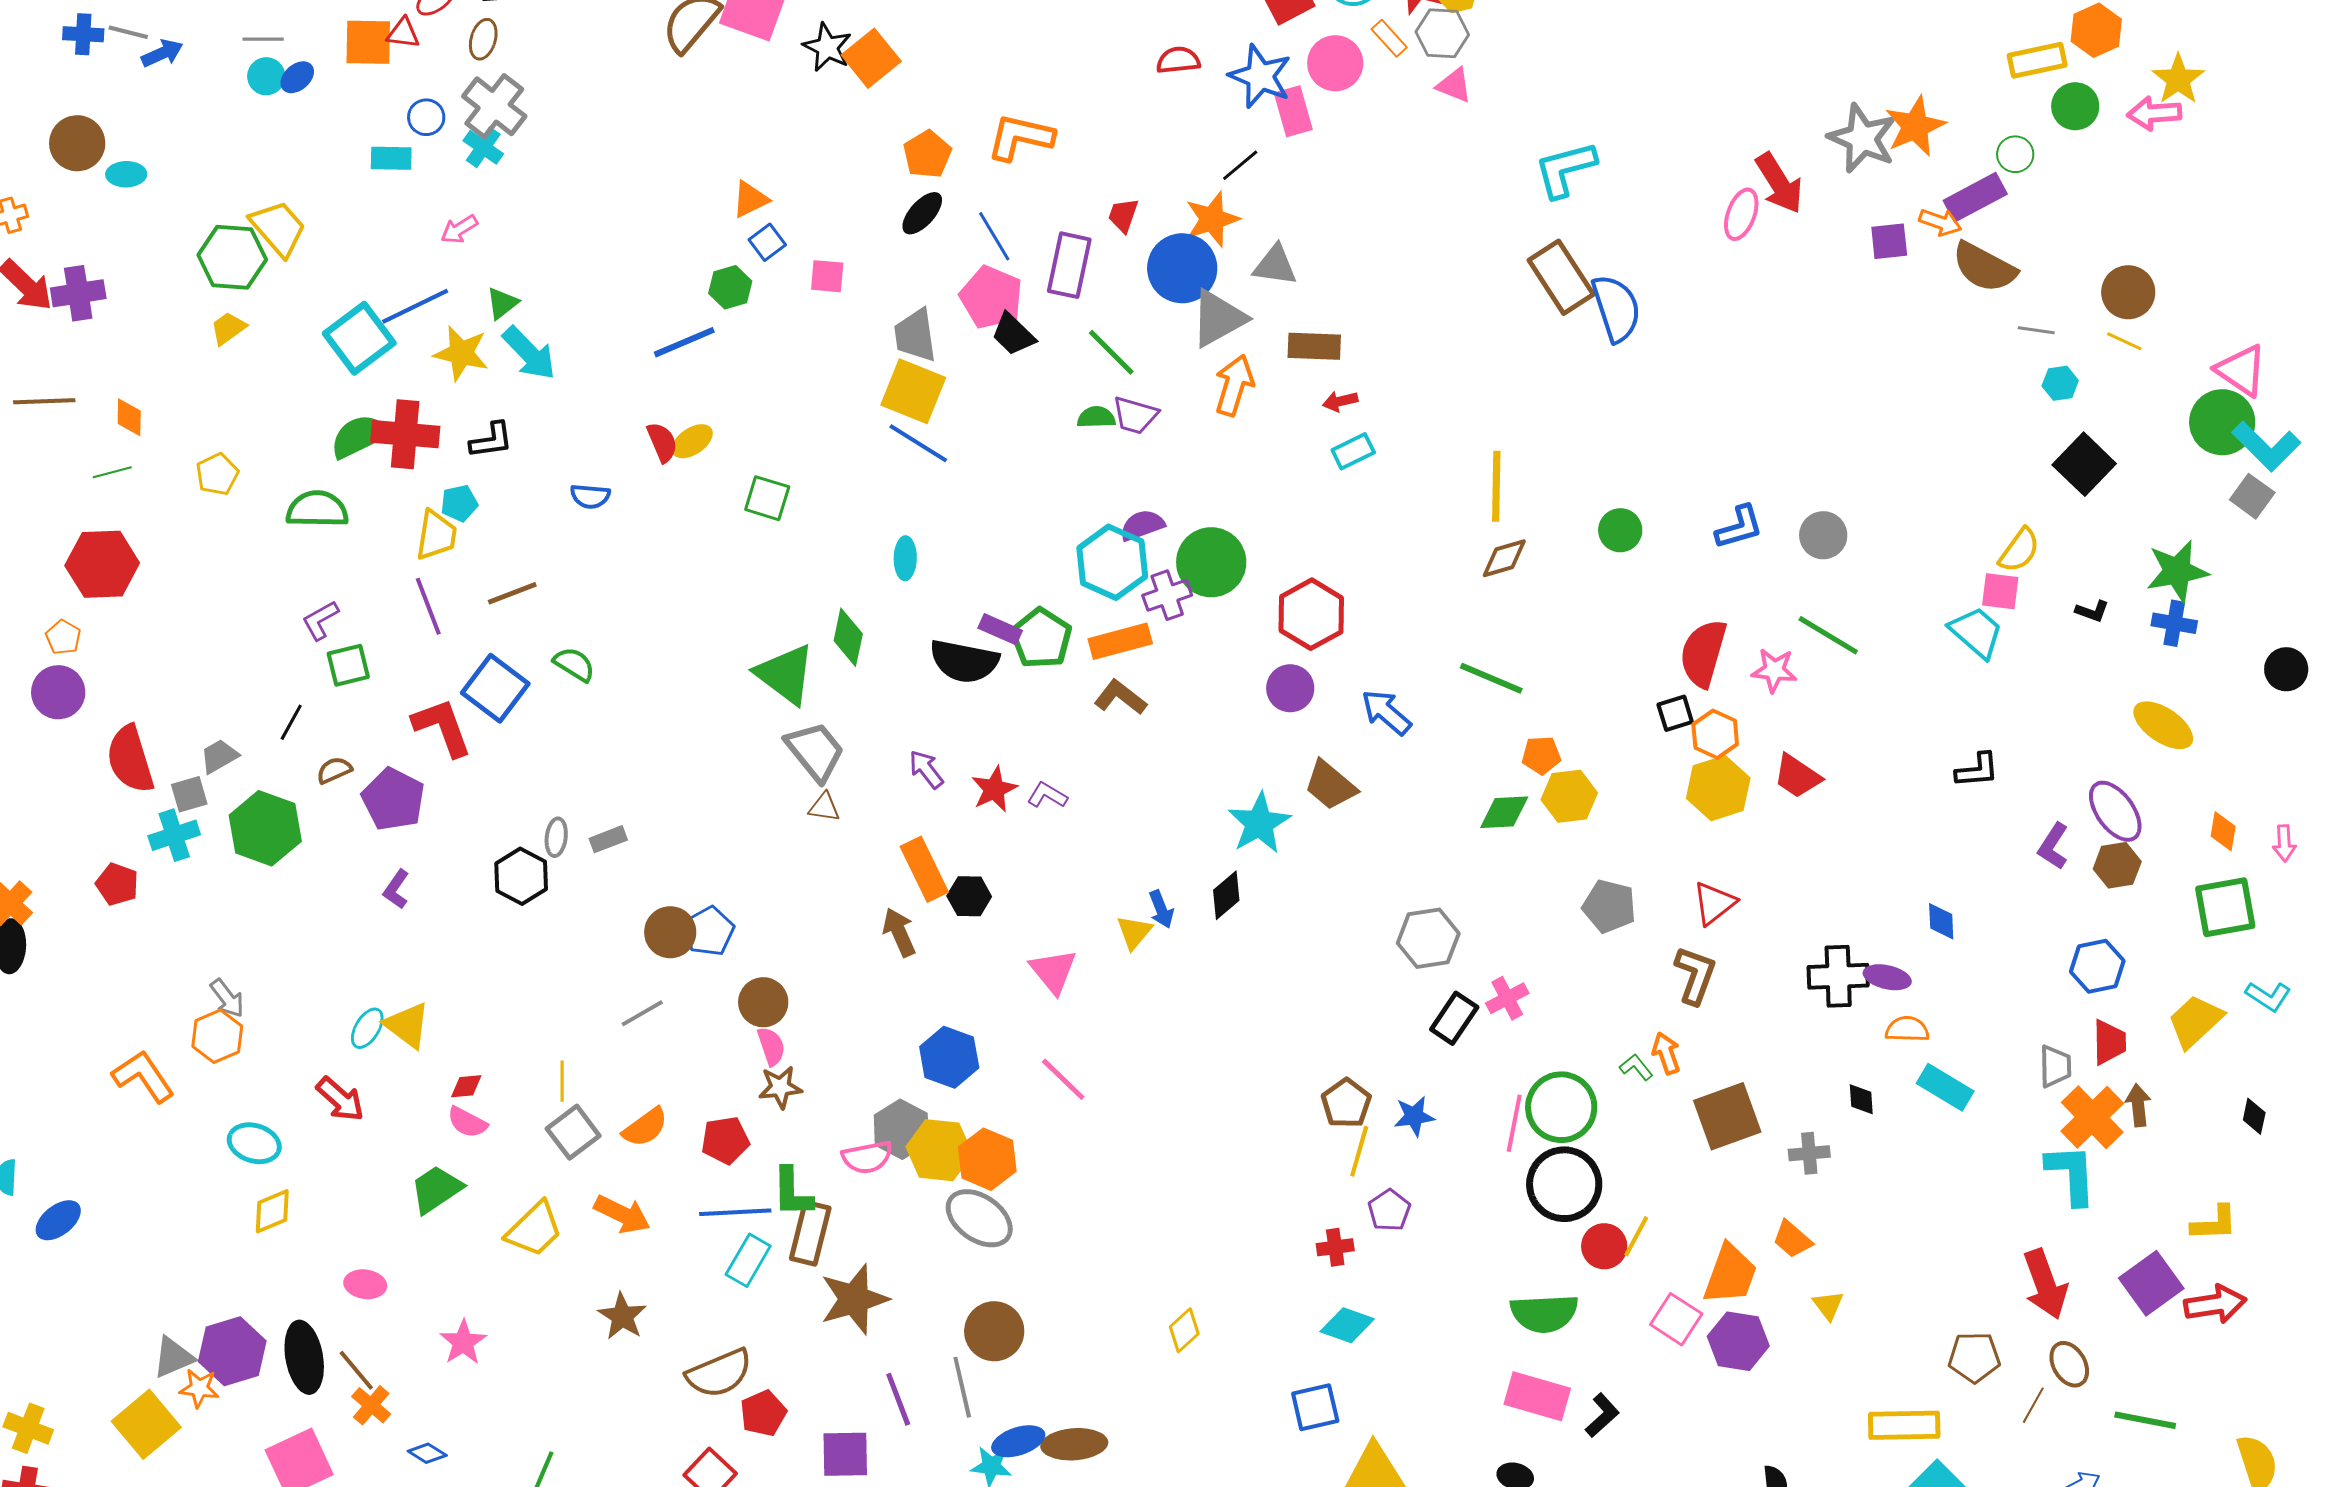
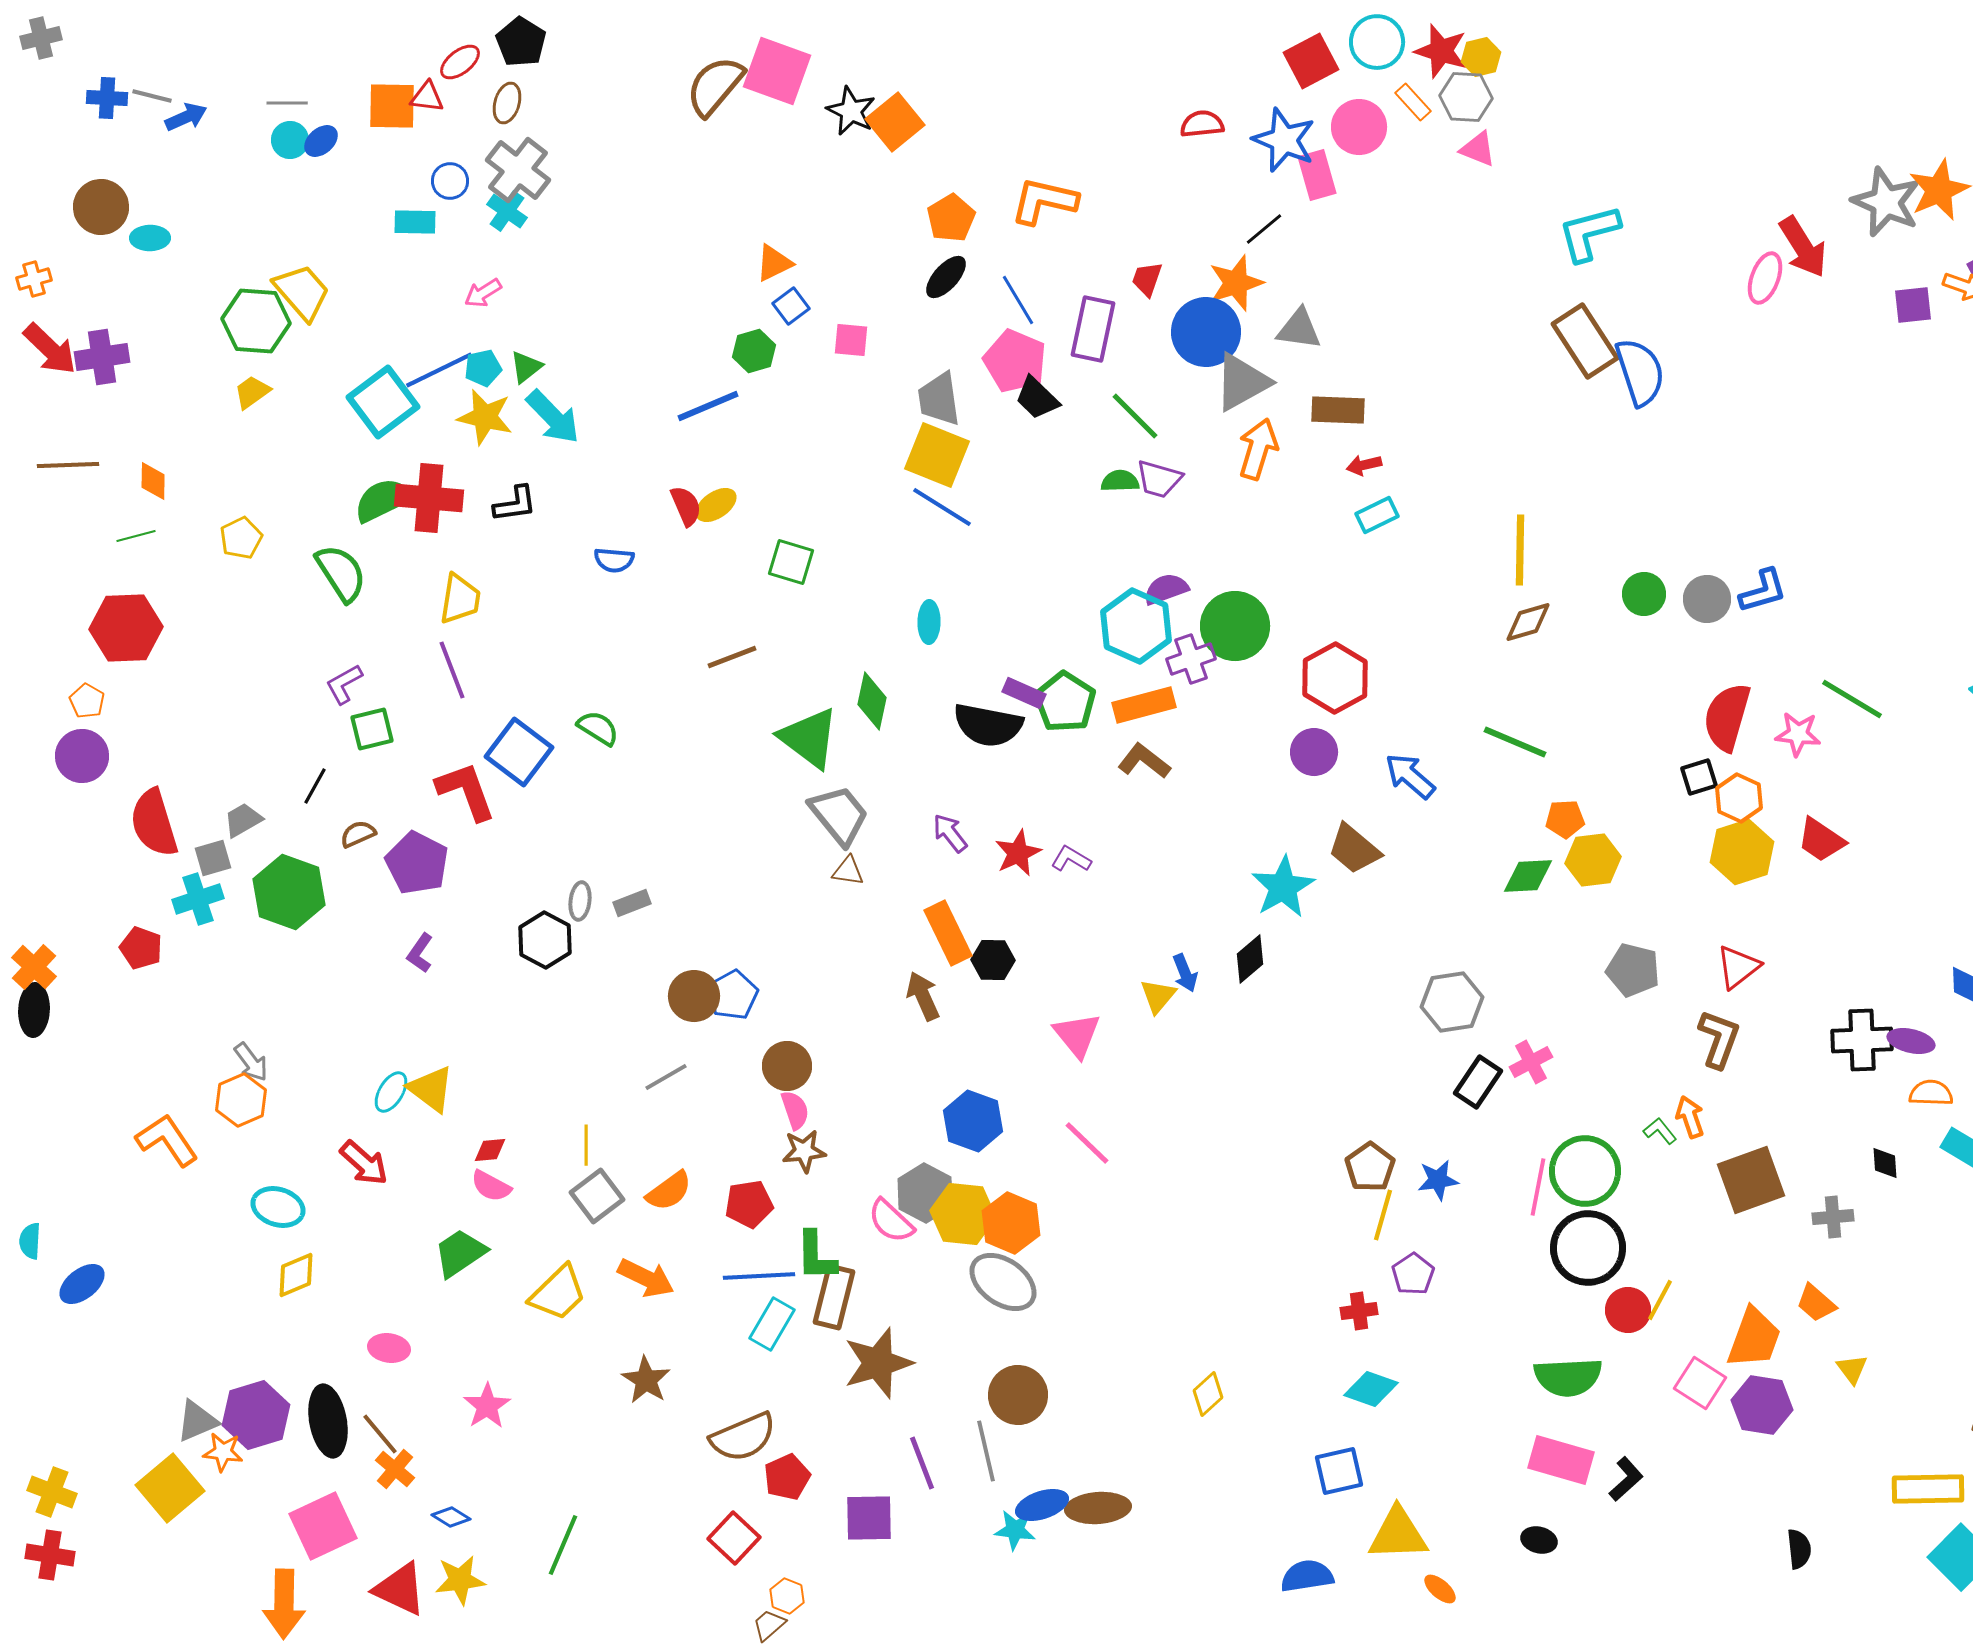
cyan pentagon: (459, 503) -> (483, 368), moved
green semicircle: (317, 509) -> (341, 573), turned 56
gray circle: (1823, 535) -> (1707, 599), moved
brown line: (512, 593) -> (732, 657), moved
pink semicircle: (867, 1157) -> (891, 1221), turned 54

